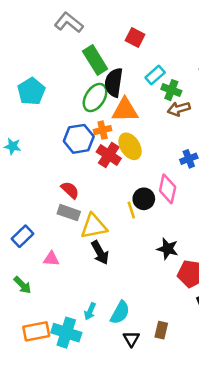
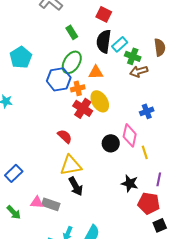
green rectangle: (95, 60) -> (72, 32), size x0.6
black semicircle: (114, 83) -> (104, 41), moved
orange triangle: (125, 110) -> (96, 72), size x0.7
blue hexagon: (79, 139) -> (59, 79), moved
red semicircle: (70, 190) -> (65, 136), moved
yellow line: (131, 210) -> (145, 152), moved
gray rectangle: (69, 213) -> (51, 204), moved
pink triangle: (51, 259) -> (37, 202), moved

